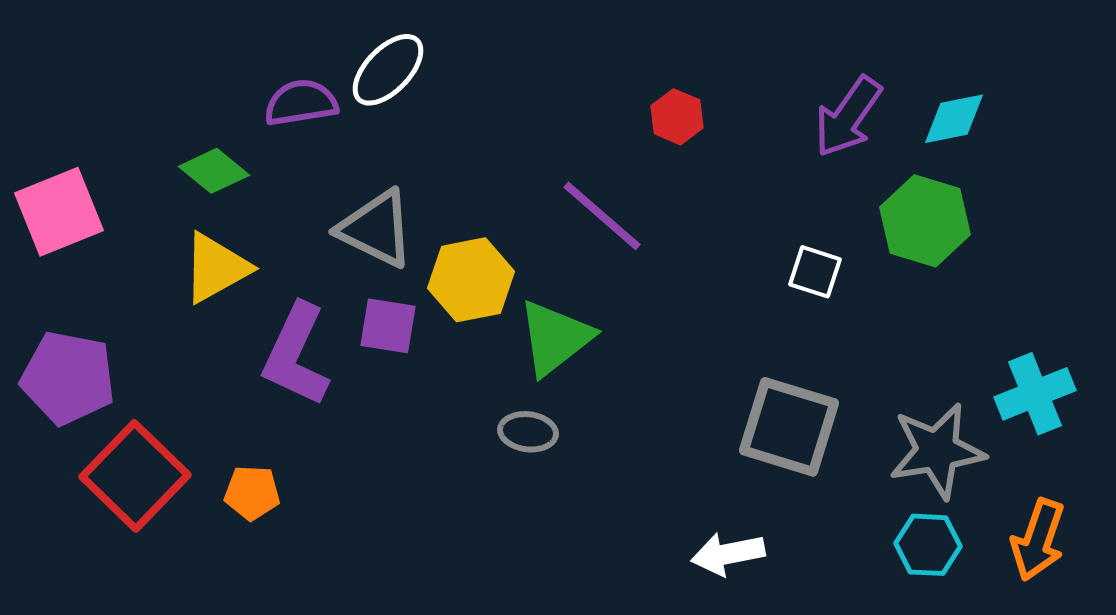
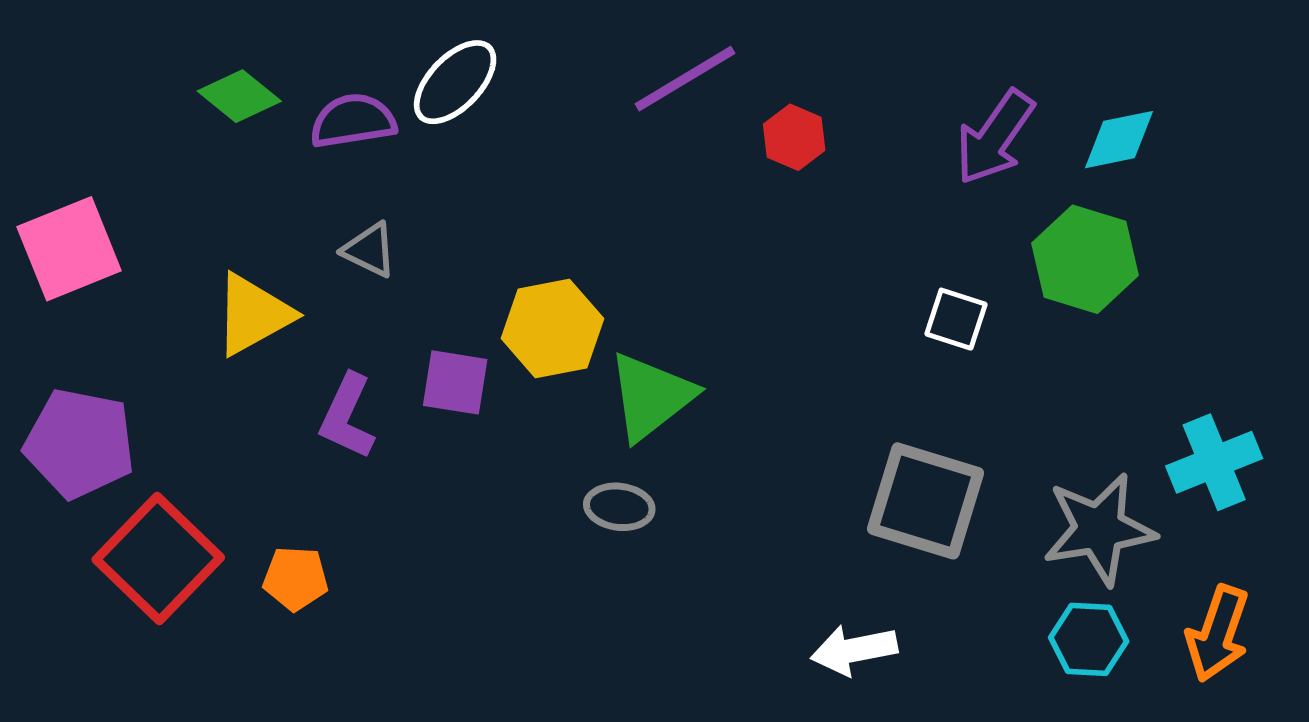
green diamond: (214, 171) -> (239, 96), moved
purple line: (602, 216) -> (685, 79), moved, turned -72
gray triangle: (376, 229) -> (369, 250), moved, size x0.6
purple L-shape: (296, 355) -> (347, 416), size x0.7

